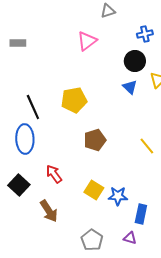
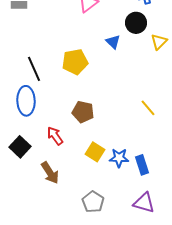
blue triangle: (130, 87) -> (113, 42), moved
brown pentagon: (95, 140) -> (83, 112), moved, turned 30
blue rectangle: (141, 214) -> (142, 165), moved, turned -30
purple triangle: (130, 238) -> (144, 203), moved, size x1.6

